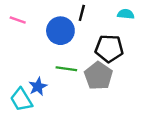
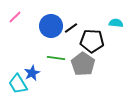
black line: (82, 13) -> (71, 28), moved, turned 40
cyan semicircle: (126, 14) -> (116, 23), moved
pink line: (18, 20) -> (15, 17), turned -64

